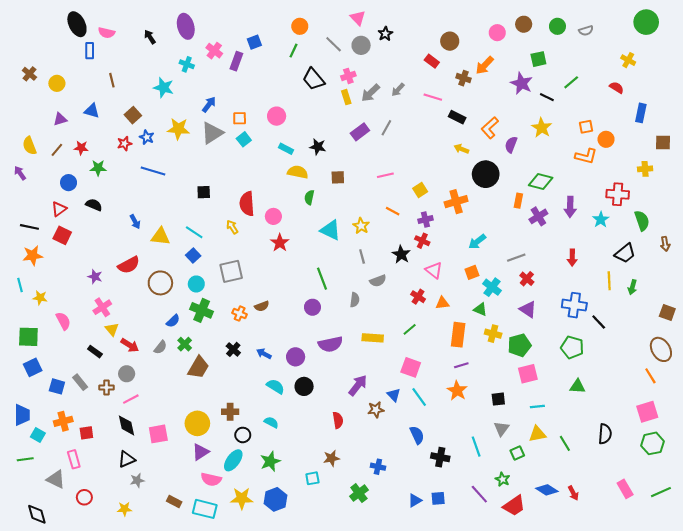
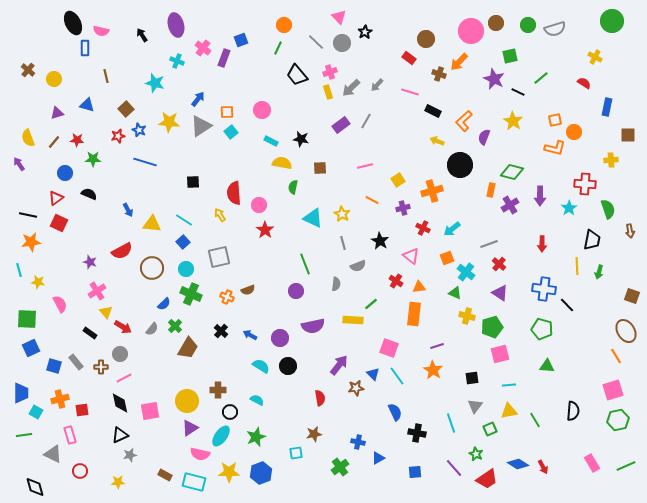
gray semicircle: (586, 31) -> (555, 29), size x1.5
pink circle: (497, 33) -> (471, 31), size x1.6
red cross: (422, 241) -> (423, 228), moved
black trapezoid: (625, 253) -> (592, 240), turned -40
green line: (410, 329) -> (371, 304), moved
orange rectangle: (458, 335) -> (414, 314), moved
blue triangle: (415, 500) -> (378, 458), moved

